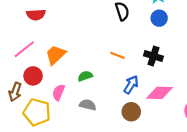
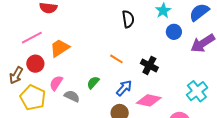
blue circle: (159, 18) -> (174, 32), moved
green semicircle: (85, 76) -> (93, 83), moved, turned -40
gray semicircle: (88, 105) -> (72, 96), moved

